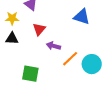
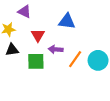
blue triangle: (82, 17) -> (67, 21), moved
green square: (30, 74) -> (36, 61), moved

